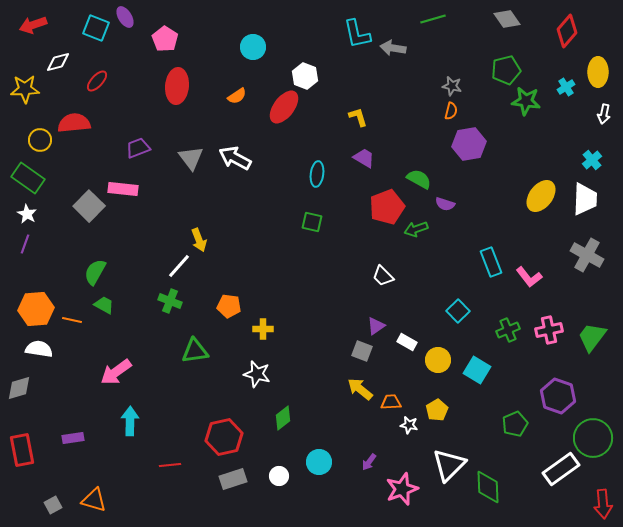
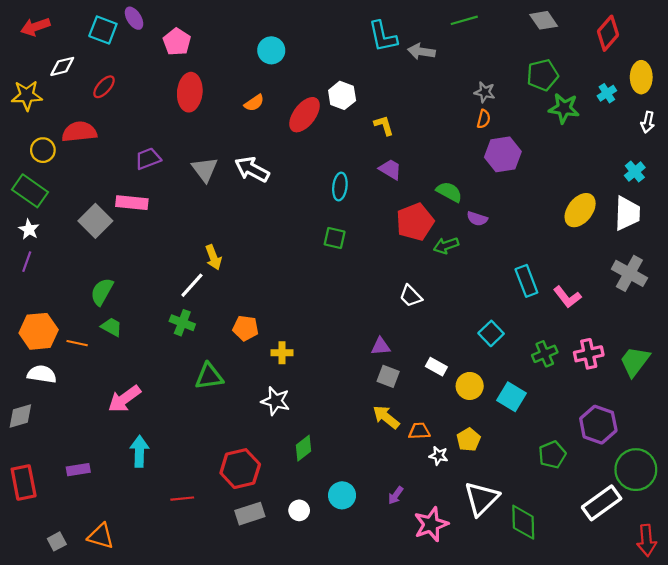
white hexagon: (305, 76) -> (342, 95), moved
purple triangle: (376, 326) -> (381, 346), moved, turned 30

